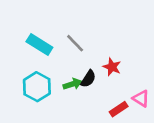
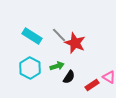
red star: (112, 67) -> (75, 43), moved, size x1.5
black semicircle: (88, 79) -> (69, 77), moved

